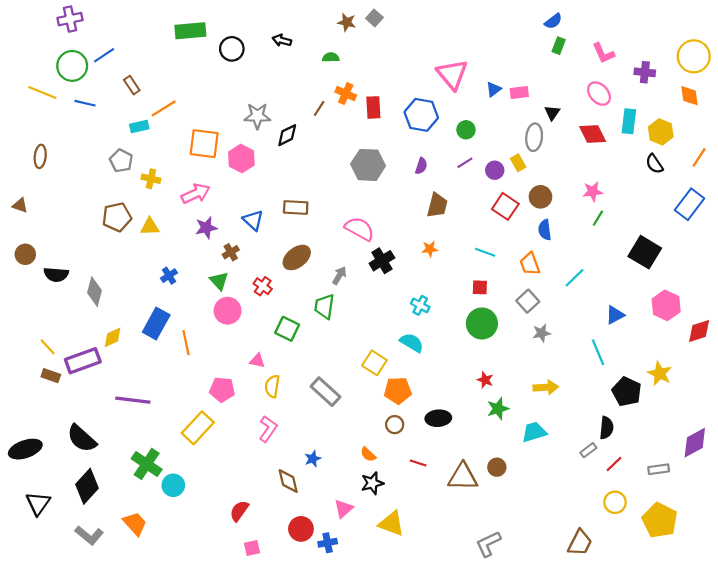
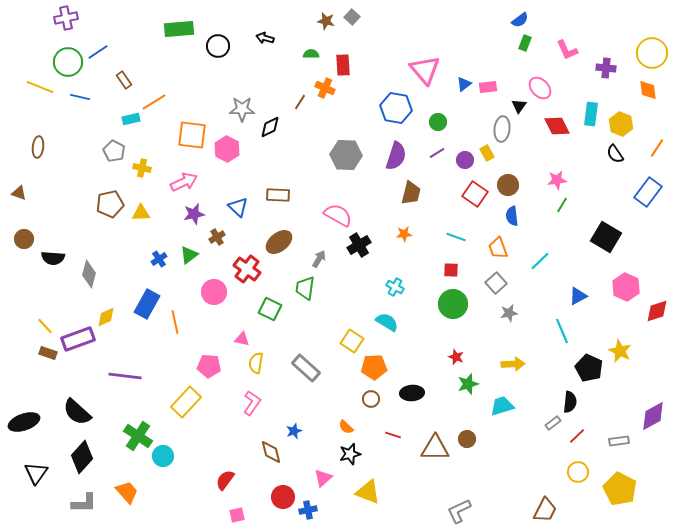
pink ellipse: (599, 94) -> (540, 88), moved
red rectangle: (373, 107) -> (343, 65), moved
purple semicircle: (421, 166) -> (396, 156), size x1.8
green triangle: (219, 281) -> (189, 255), moved, turned 36
red cross: (263, 286) -> (247, 269), size x1.5
gray L-shape: (89, 535) -> (84, 503), turned -40

